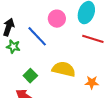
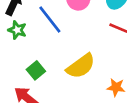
yellow semicircle: (64, 69) -> (81, 66), turned 125

